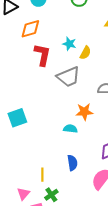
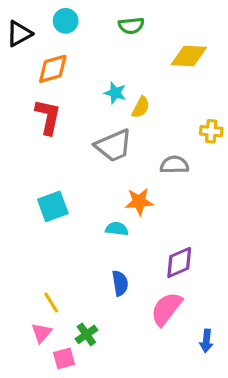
red L-shape: (42, 55) -> (48, 117), moved
cyan square: (17, 118) -> (53, 206), moved
yellow line: (42, 175) -> (51, 302), moved, turned -32

